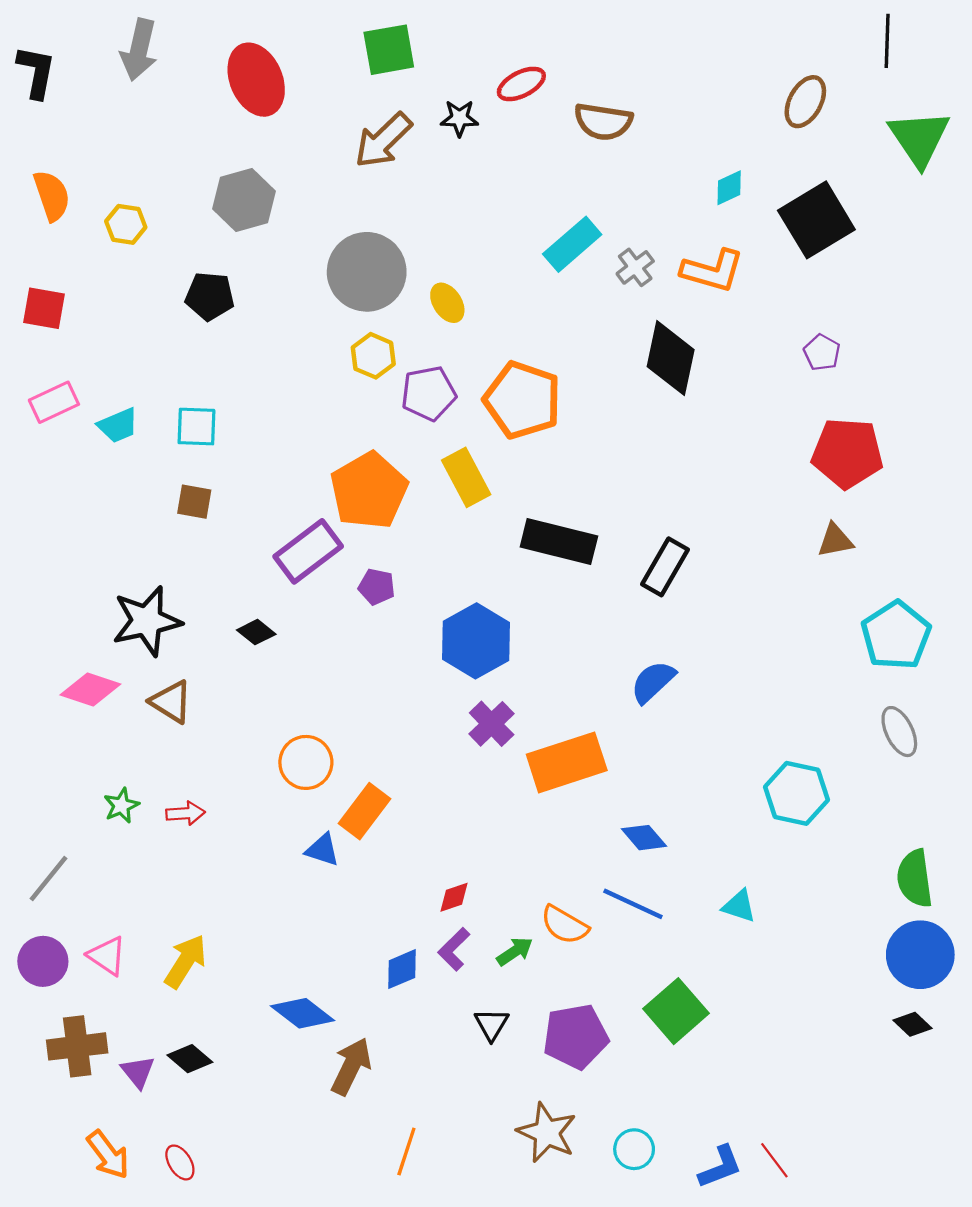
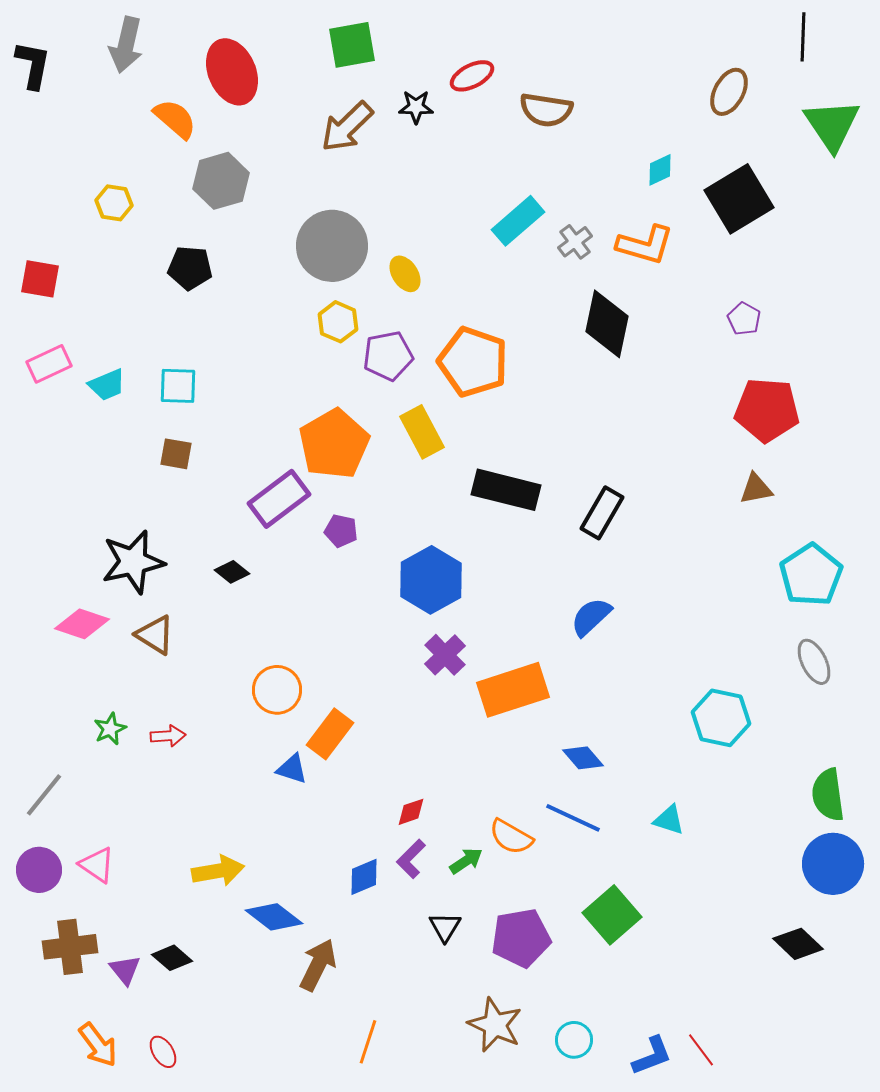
orange semicircle: (52, 196) -> (175, 119), moved, turned -30
yellow arrow: (185, 961) -> (218, 871), moved, turned 48
black diamond: (913, 1024) -> (798, 944), moved, size x1.4

